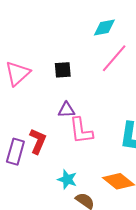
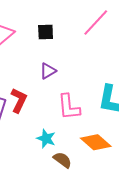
purple triangle: (67, 110) -> (48, 71), turned -30
pink L-shape: (81, 131) -> (69, 107), moved

